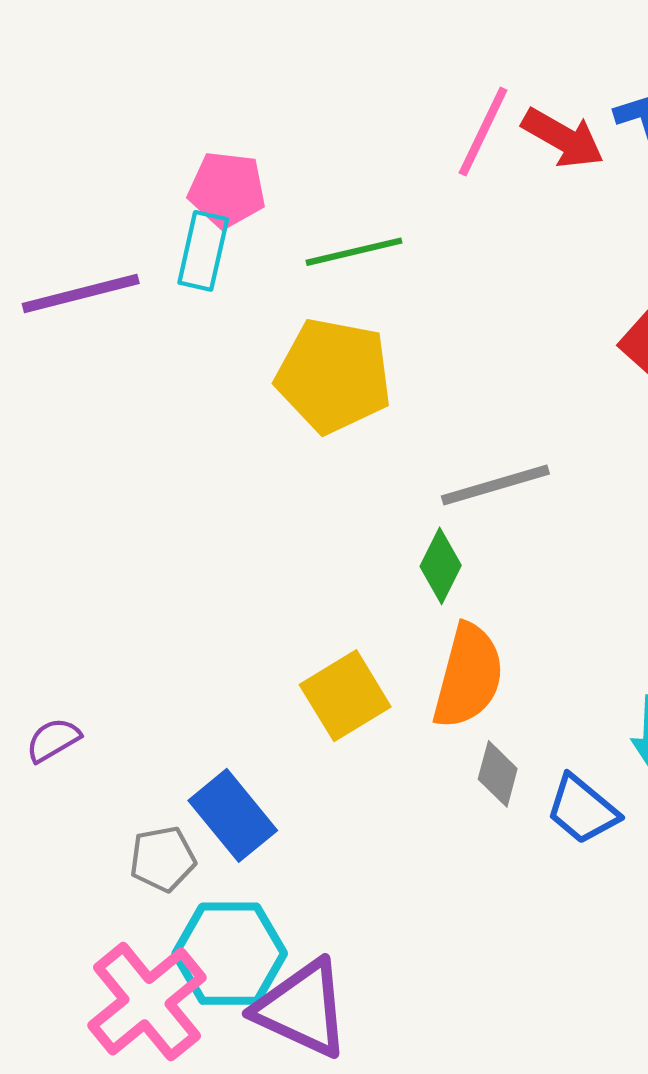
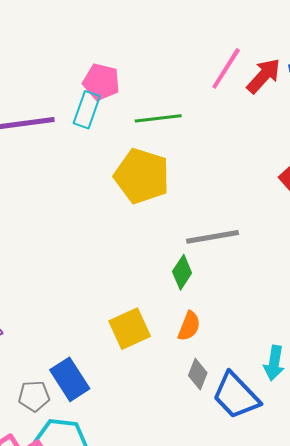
red arrow: (563, 138) -> (264, 76), turned -84
orange semicircle: (468, 676) -> (189, 326), size x0.6
blue trapezoid: (582, 810) -> (236, 396), size x1.4

